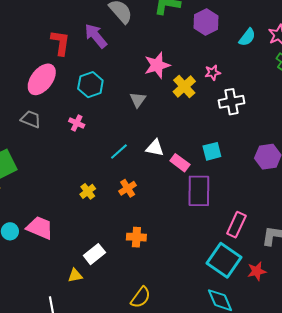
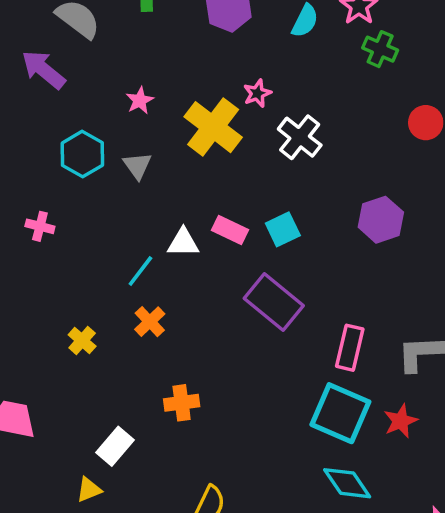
pink star: (157, 65) -> (140, 100), moved, size x0.6
cyan hexagon: (90, 85) -> (82, 154), moved
yellow cross: (184, 87) -> (213, 127), size x1.4
white cross: (232, 102) -> (300, 137), turned -30
cyan line: (119, 152) -> (140, 271), moved
pink rectangle: (180, 163) -> (230, 230), moved
purple rectangle: (199, 191) -> (274, 302), turned -40

